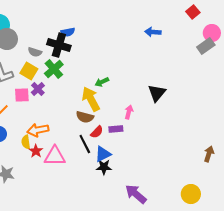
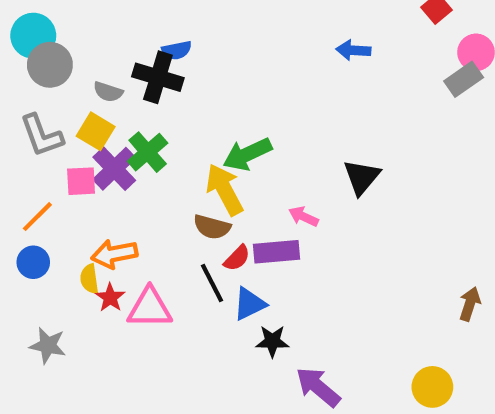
green cross: (54, 69) -> (148, 152), moved
green arrow: (102, 82) -> (247, 154), size x1.6
purple cross: (38, 89) -> (114, 169), size x1.5
pink arrow: (129, 112) -> (303, 217), turned -80
purple rectangle: (116, 129) -> (276, 252), size x1.5
black star: (104, 167) -> (272, 341), moved

